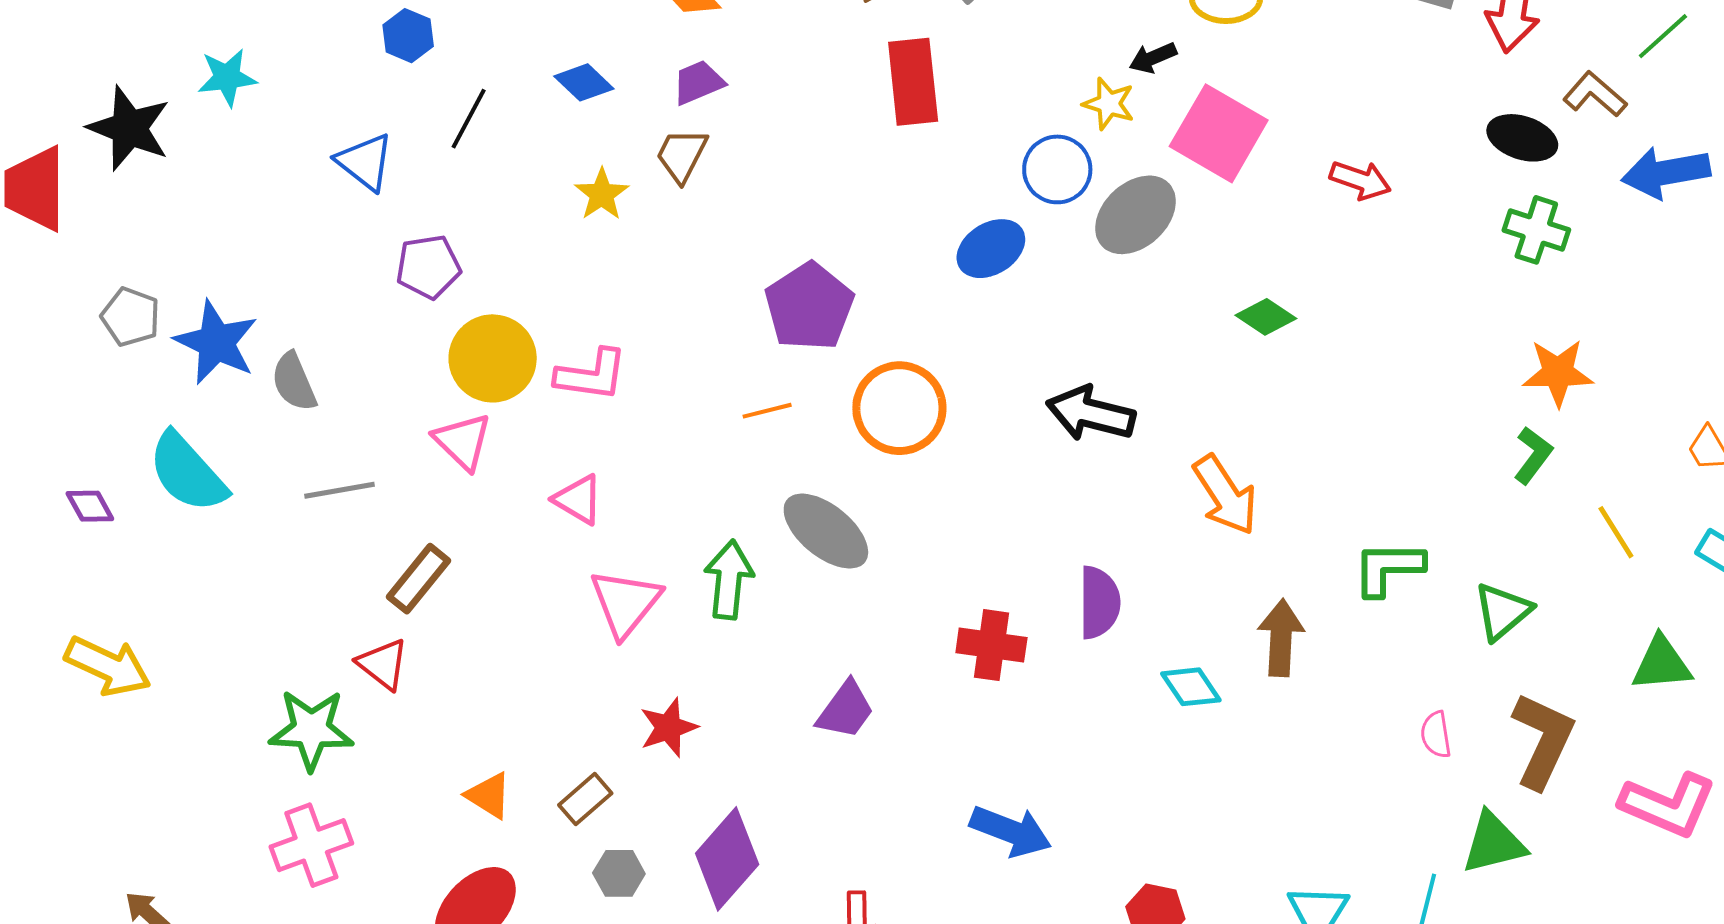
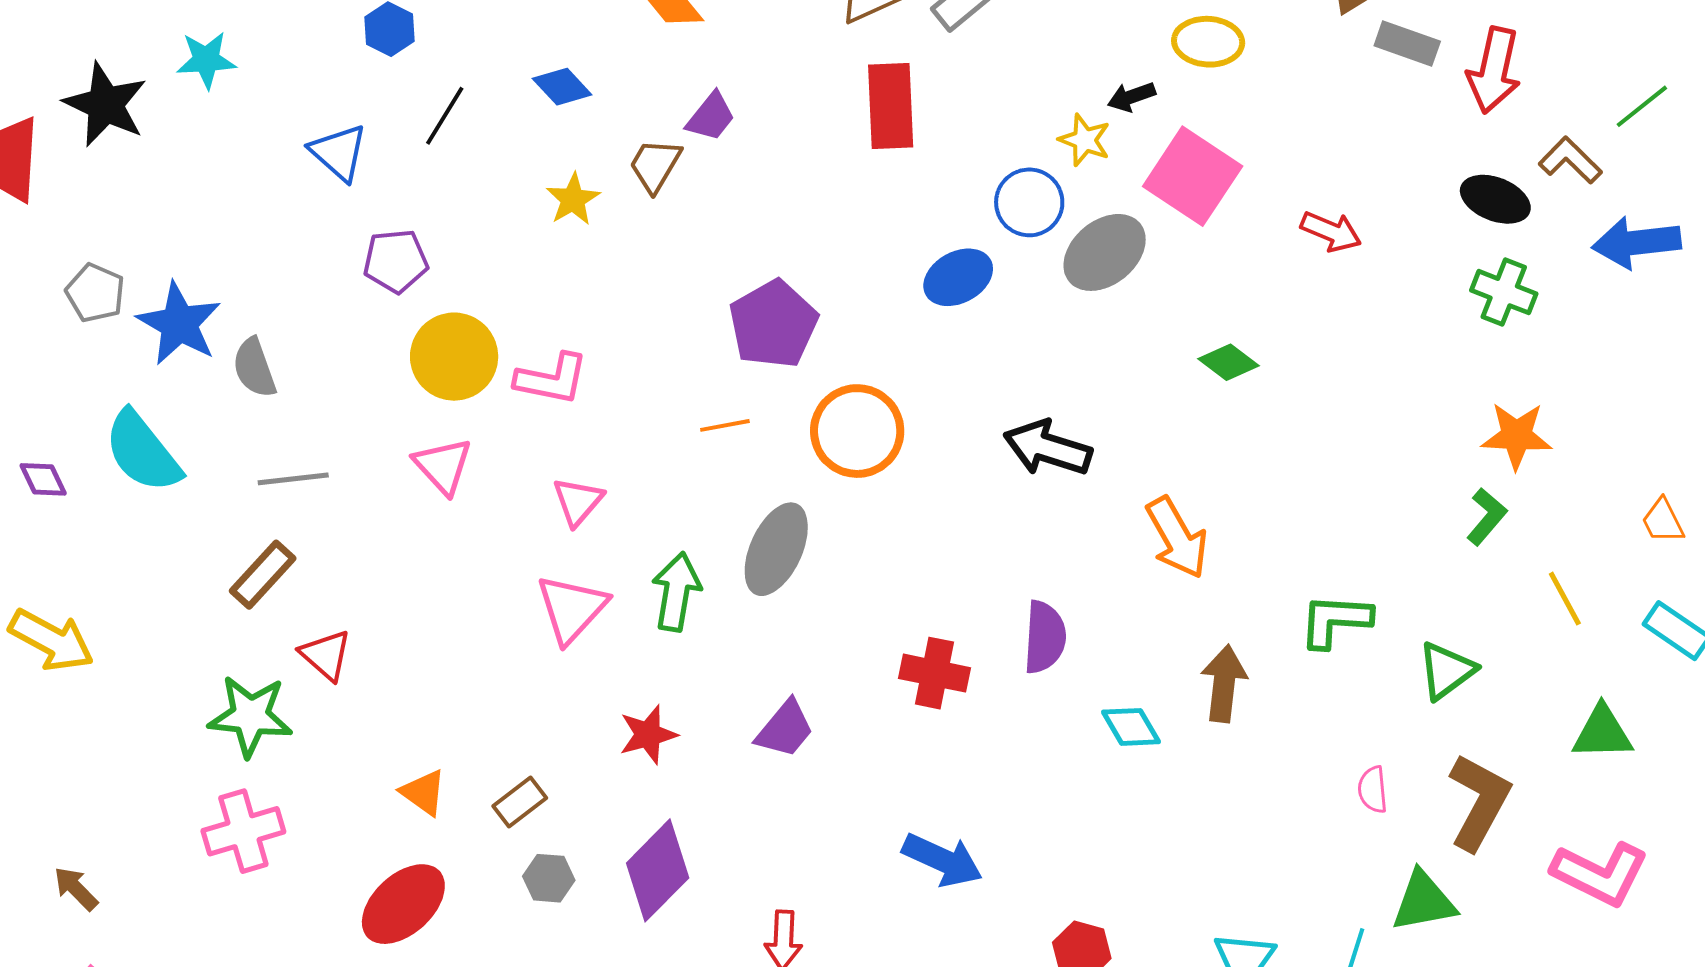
purple trapezoid: (698, 82) -> (711, 117), moved, turned 148
pink triangle: (463, 441) -> (443, 466), moved
pink triangle: (578, 500) -> (578, 501), moved, turned 36
gray ellipse: (826, 531) -> (776, 549), turned 72
brown rectangle: (418, 579) -> (263, 575), moved
red star: (668, 728) -> (648, 735), moved

